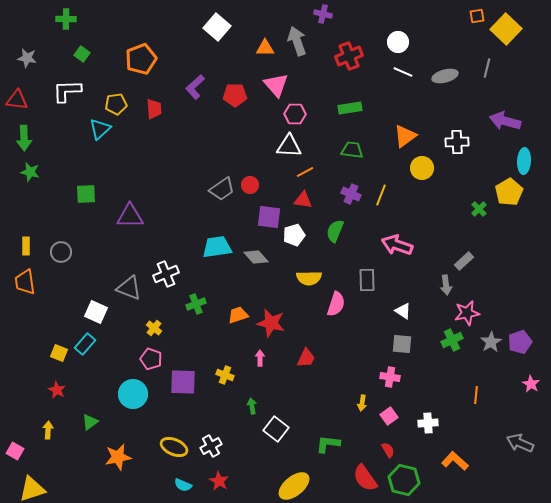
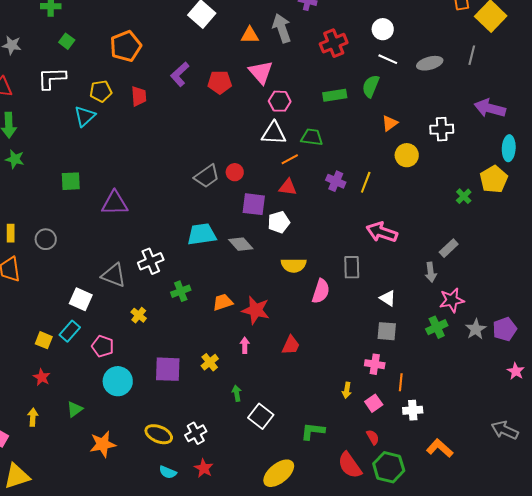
orange triangle: (405, 136) -> (390, 123), size x0.7
green trapezoid: (352, 150) -> (312, 137), moved
green semicircle: (335, 231) -> (371, 86), moved
pink pentagon: (151, 359) -> (103, 346), moved
yellow cross: (225, 375) -> (210, 362), turned 30
orange line: (476, 395) -> (401, 382), moved

